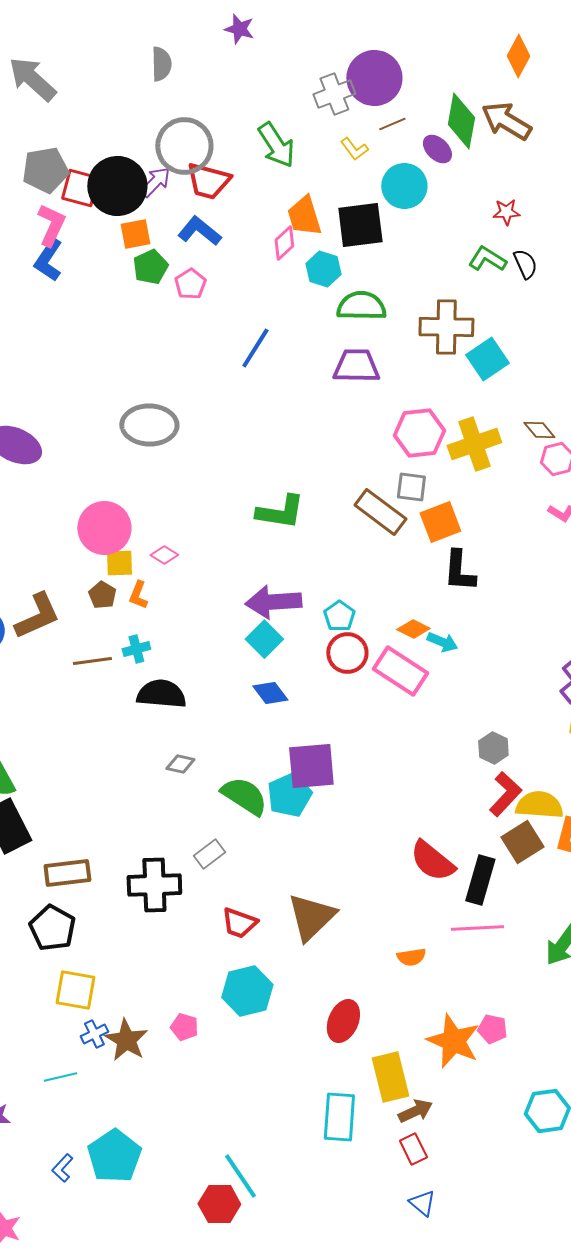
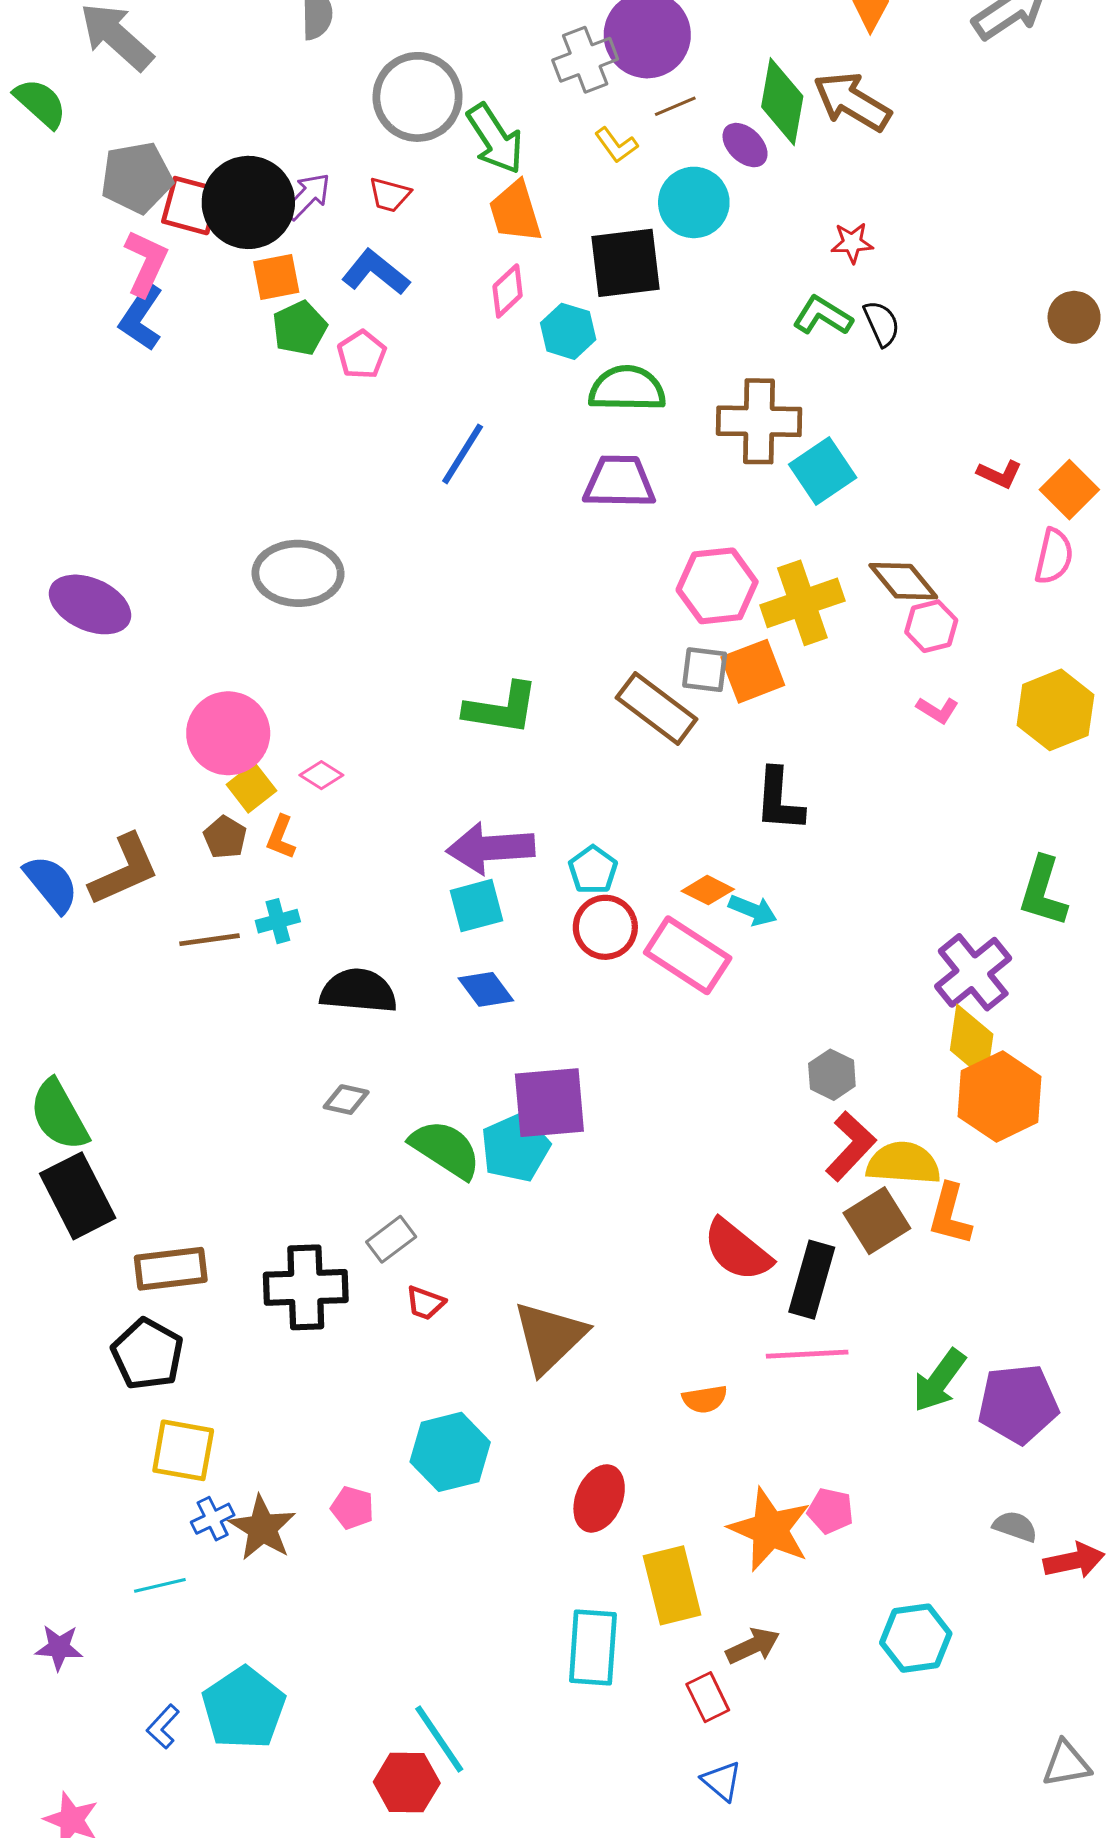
gray circle: (184, 146) -> (418, 97), moved
red trapezoid: (208, 181) -> (390, 195), size x0.6
orange trapezoid: (304, 216) -> (515, 212), moved
brown diamond: (539, 430) -> (903, 581), size x1.4
orange square: (440, 522) -> (753, 671), moved
yellow square: (119, 563) -> (251, 788), turned -36
cyan square: (264, 639) -> (477, 906), turned 30
black semicircle: (161, 694) -> (359, 991), moved
red trapezoid: (239, 923) -> (425, 1303), moved, size x0.7
brown arrow: (415, 1111) -> (753, 1646), moved

